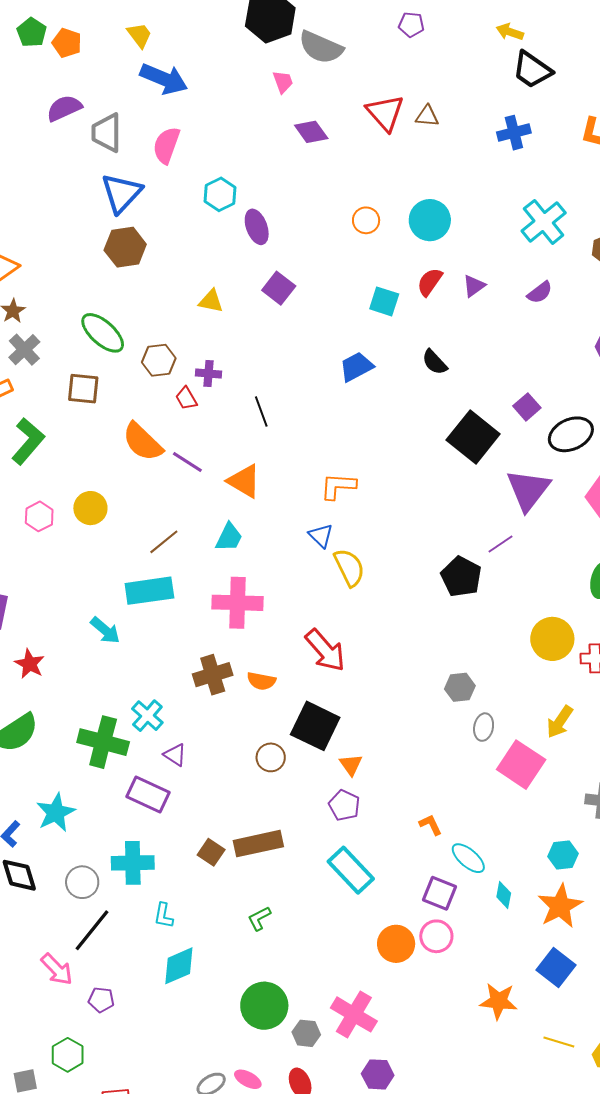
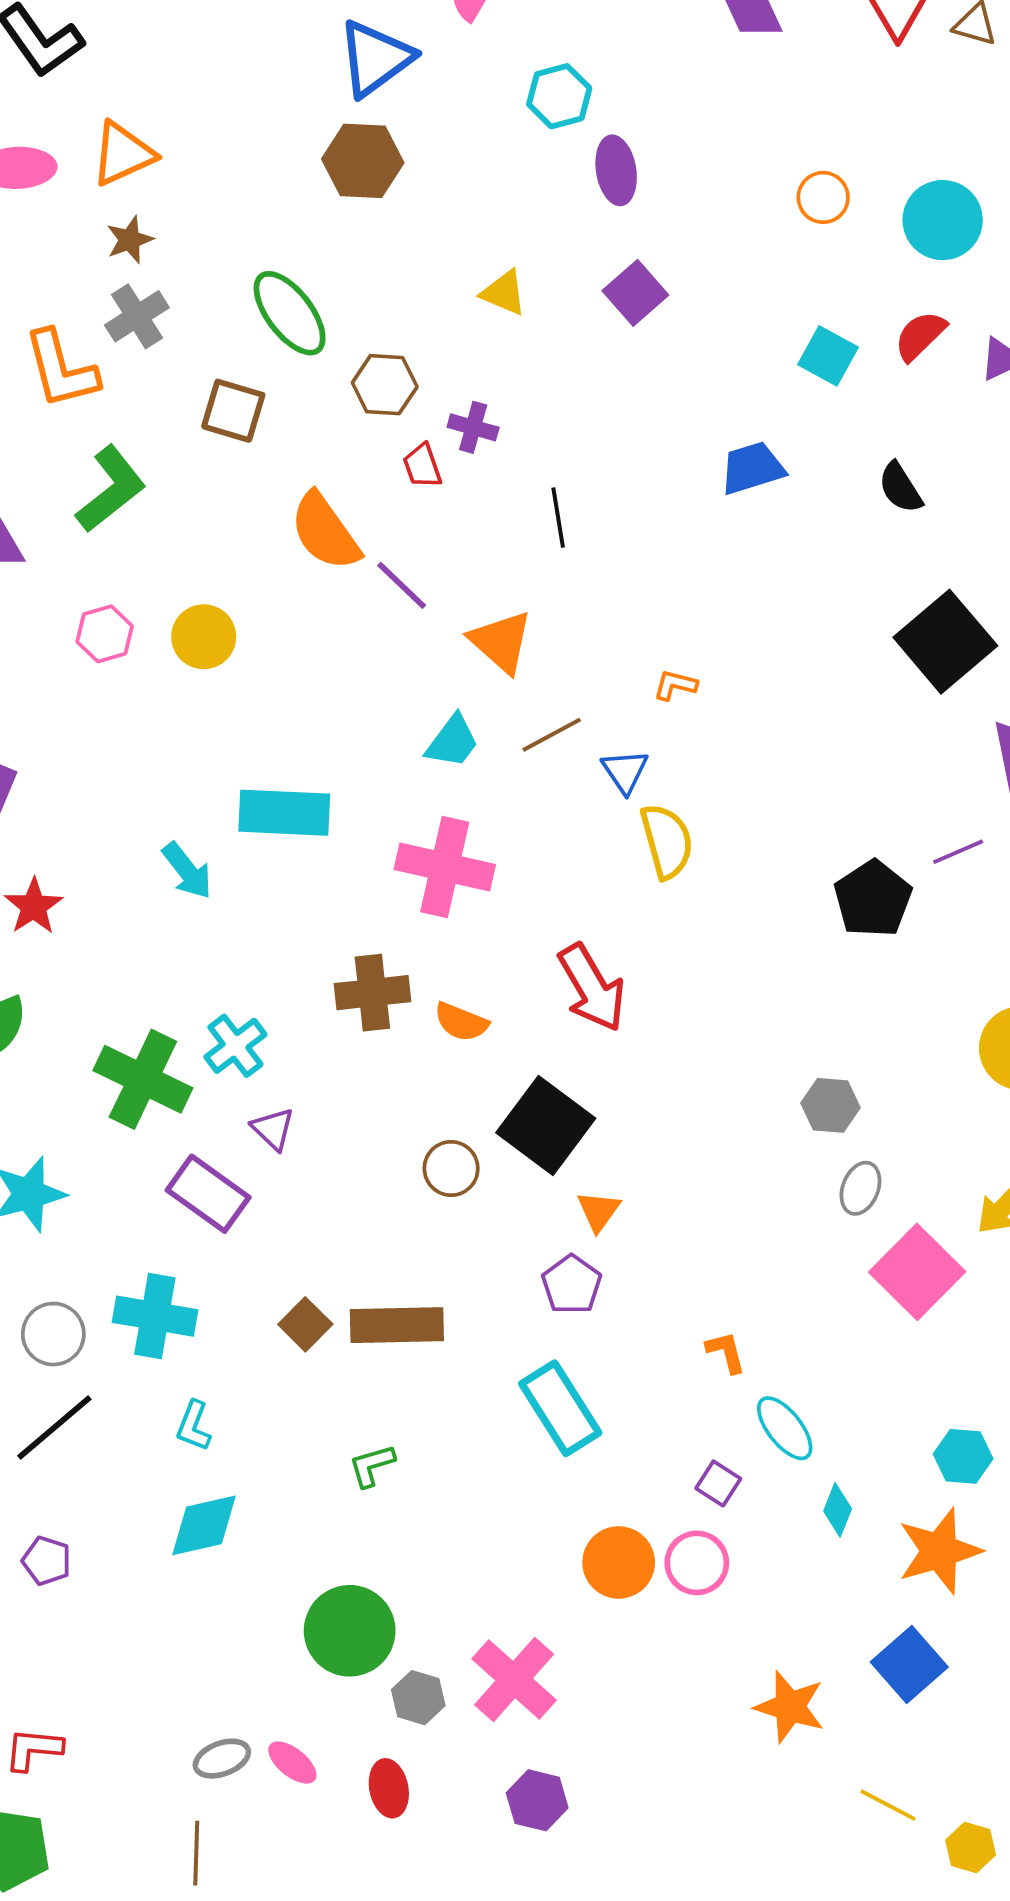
orange L-shape: (338, 486) -> (675, 685), size x0.6
brown line: (164, 542) -> (552, 735), moved
purple square: (440, 893) -> (718, 1483), size x0.7

